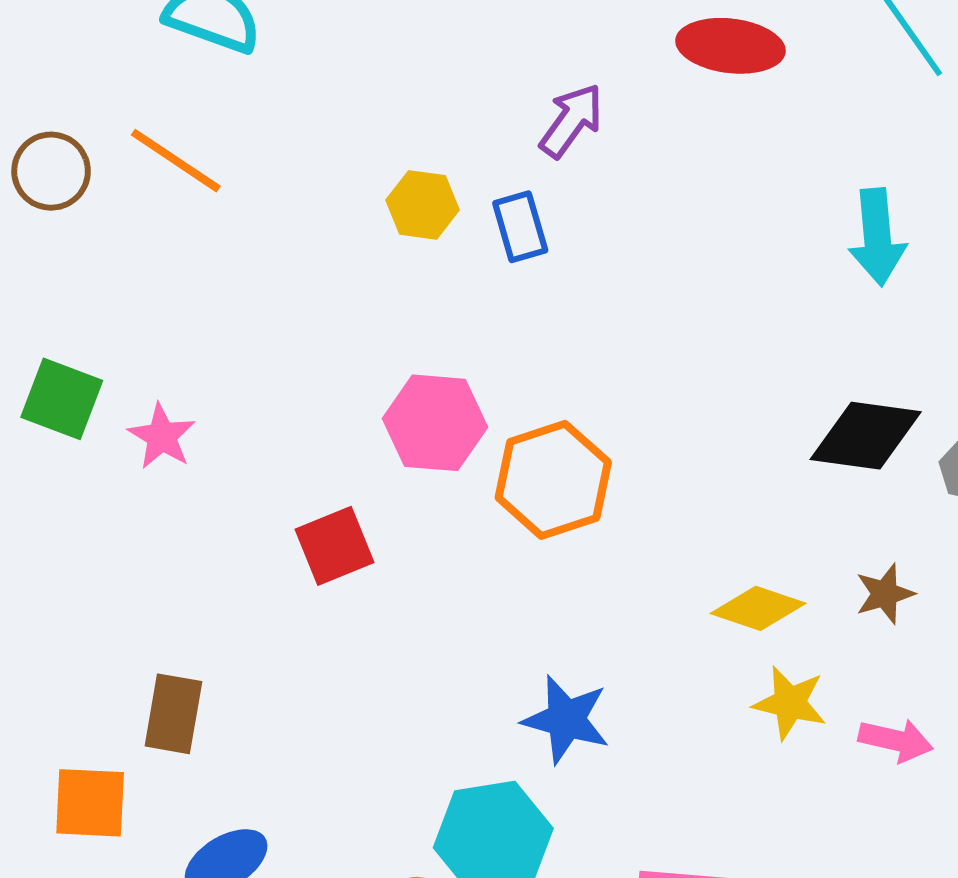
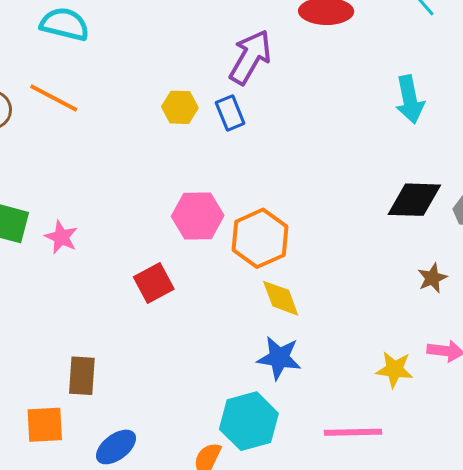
purple arrow: (571, 121) -> (250, 57), size x1.4
yellow diamond: (758, 608) -> (281, 298), moved, turned 57
yellow star: (790, 703) -> (395, 369), moved

